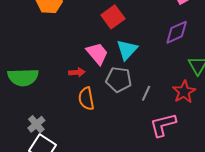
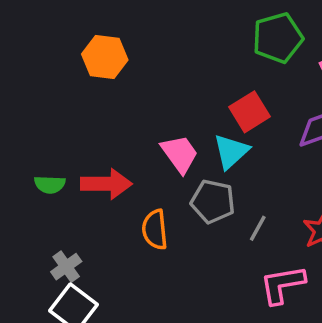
red square: (113, 17) -> (249, 112), moved
red arrow: (77, 72) -> (106, 184), moved, size x1.8
green semicircle: (23, 77) -> (50, 185), size x0.6

